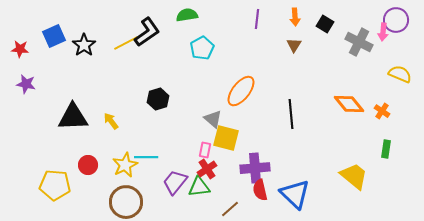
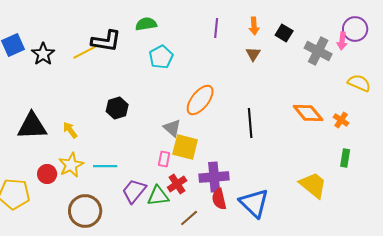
black L-shape: (147, 32) -> (106, 41), turned 44
yellow star: (125, 165) -> (71, 165), moved
red cross: (207, 169) -> (177, 184), moved

